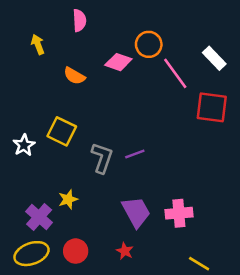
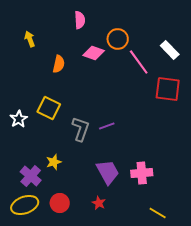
pink semicircle: (79, 20) -> (80, 20), moved
orange semicircle: (74, 76) -> (59, 64), turned -108

